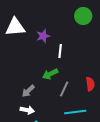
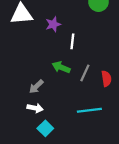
green arrow: (50, 74) -> (61, 67), turned 49
gray line: (64, 89) -> (85, 73), moved

